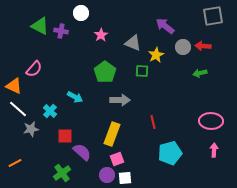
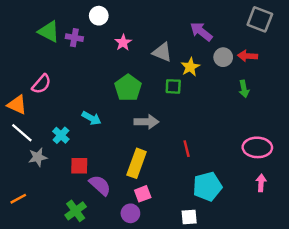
gray square: (213, 16) -> (260, 19), turned 30
green arrow: (200, 73) -> (244, 89), turned -88
white square: (125, 178) -> (189, 217), moved

